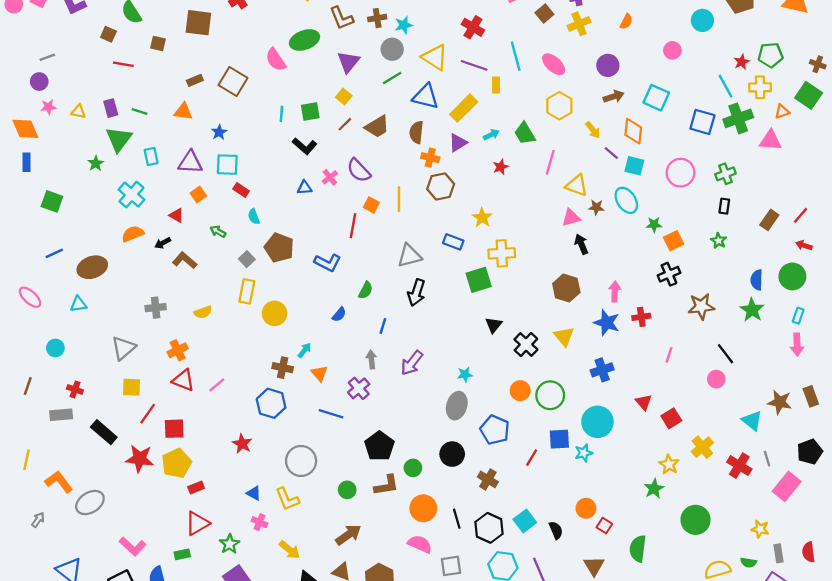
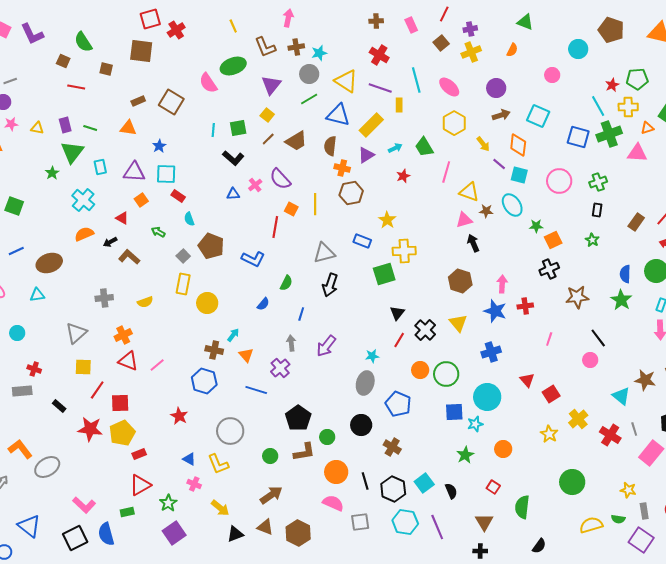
black rectangle: (104, 432) -> (59, 406), size x0.6
red line: (532, 458) -> (399, 340), moved
green star: (654, 489) -> (465, 455), moved
orange circle: (586, 508) -> (503, 449), moved

